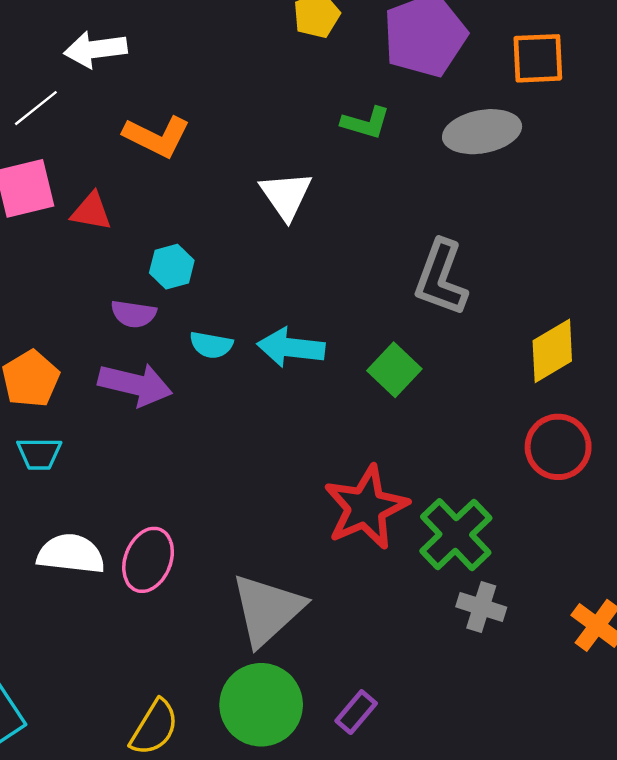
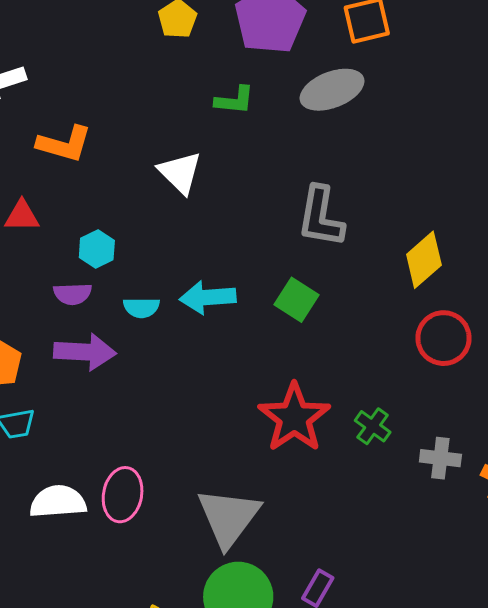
green cross: (456, 535) -> (373, 426), size x0.6
gray cross: (481, 607) -> (440, 458), moved

